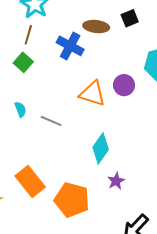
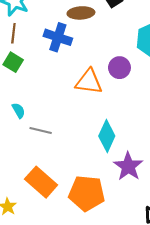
gray line: (51, 121) -> (41, 131), moved
purple star: (116, 181) -> (128, 166), size x1.6

